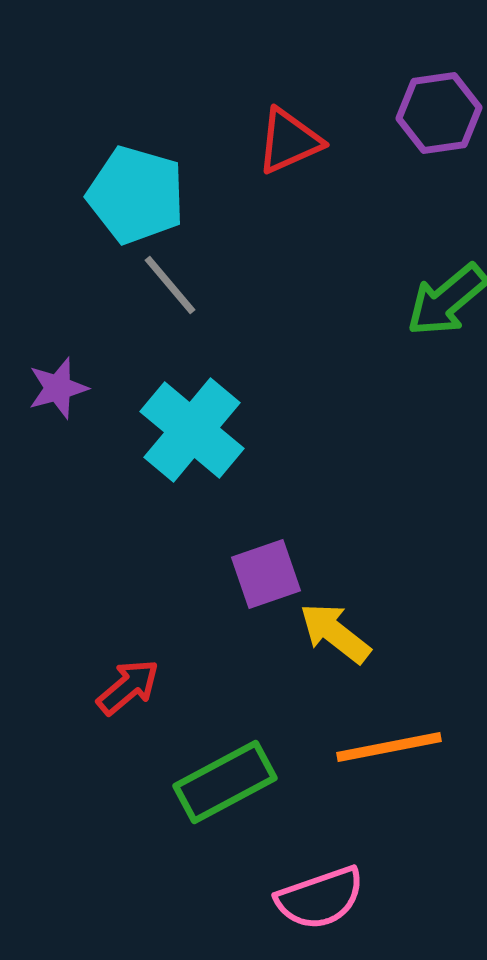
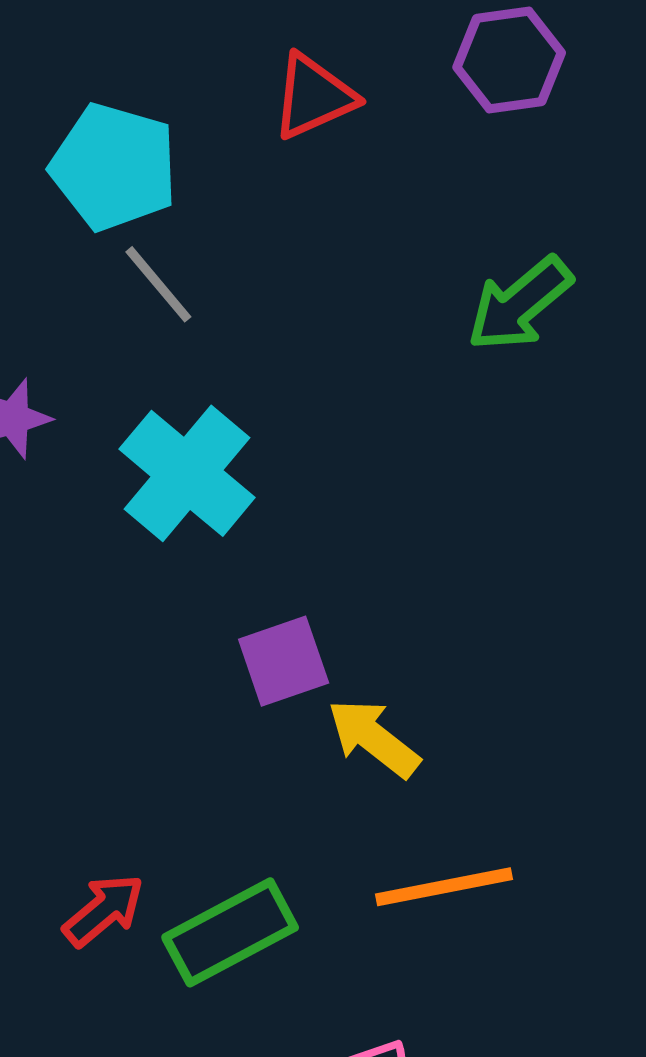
red arrow: (128, 687) -> (104, 910), moved

